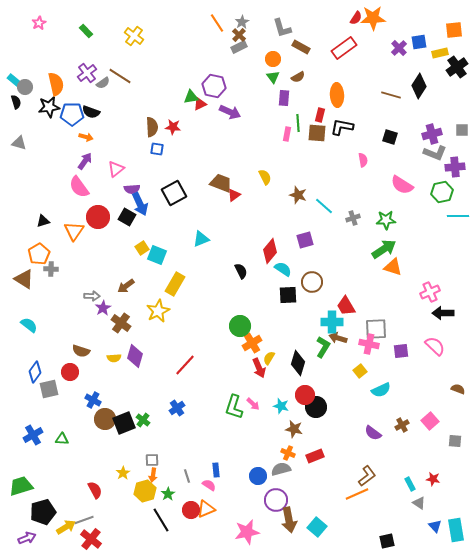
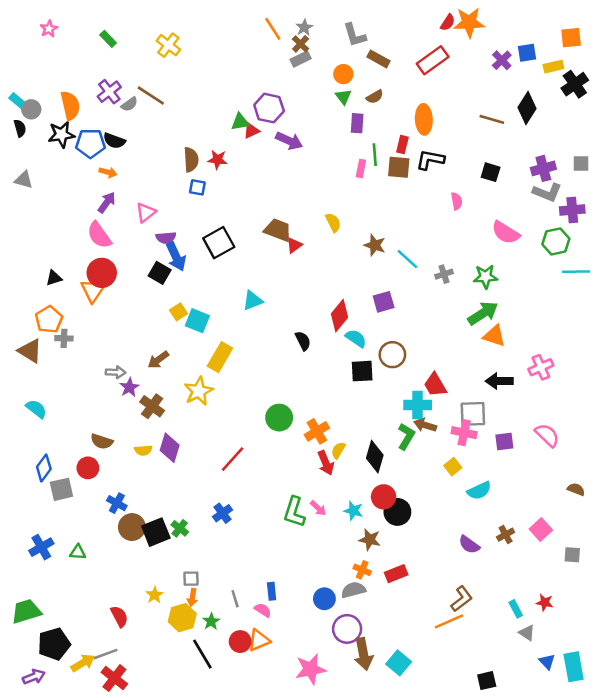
red circle: (98, 217) -> (102, 273), moved
black arrow: (443, 313) -> (499, 381), moved
green circle: (240, 326) -> (279, 418), moved

